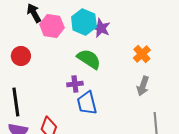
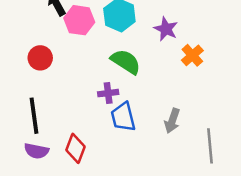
purple star: (101, 28) -> (166, 29), moved
gray arrow: (143, 86) -> (172, 121), moved

